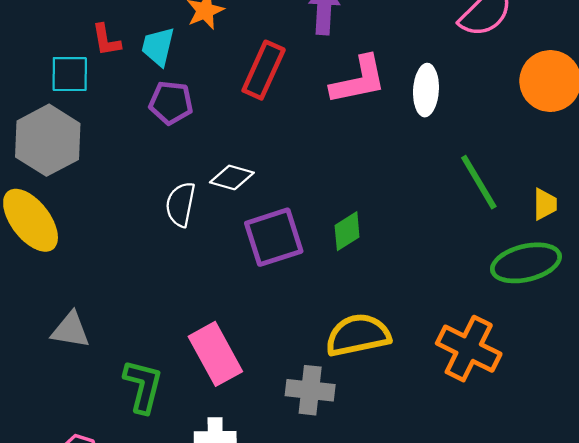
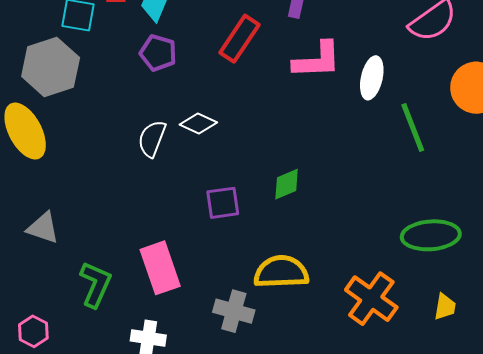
green line: (479, 182) -> (413, 127), moved
yellow trapezoid: (545, 204) -> (445, 307), moved
purple square: (274, 237) -> (223, 203), moved, size x0.7

